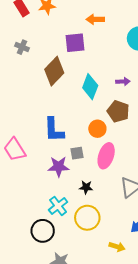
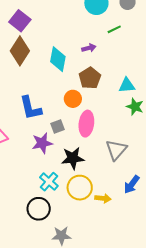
purple square: (75, 43) -> (20, 21), moved, turned -35
brown pentagon: (118, 111) -> (90, 78), turned 30
black star: (86, 187) -> (73, 158), size x1.6
yellow arrow: (117, 247) -> (103, 198), moved

